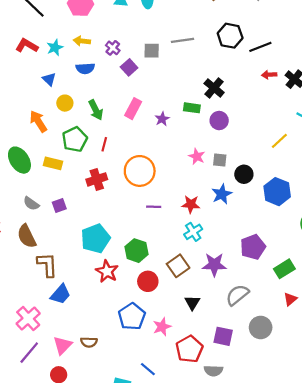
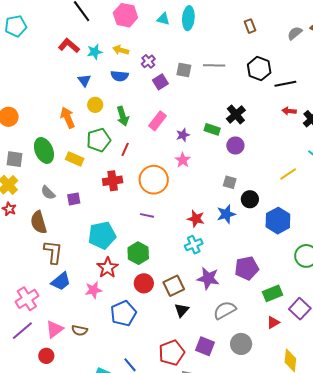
pink star: (197, 156) -> (183, 160), moved
purple line: (154, 207) -> (147, 215), moved
brown square: (178, 266) -> (174, 286), moved
pink star: (162, 327) -> (93, 290), moved

